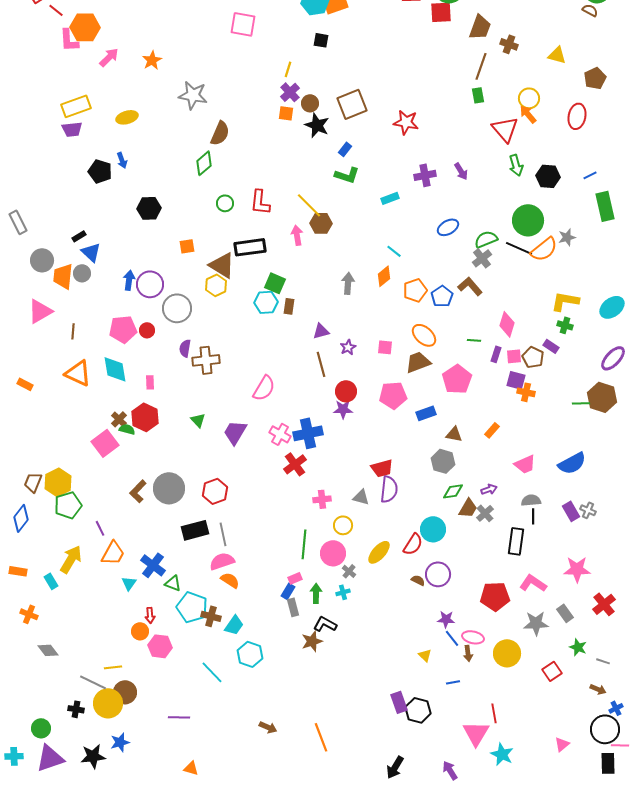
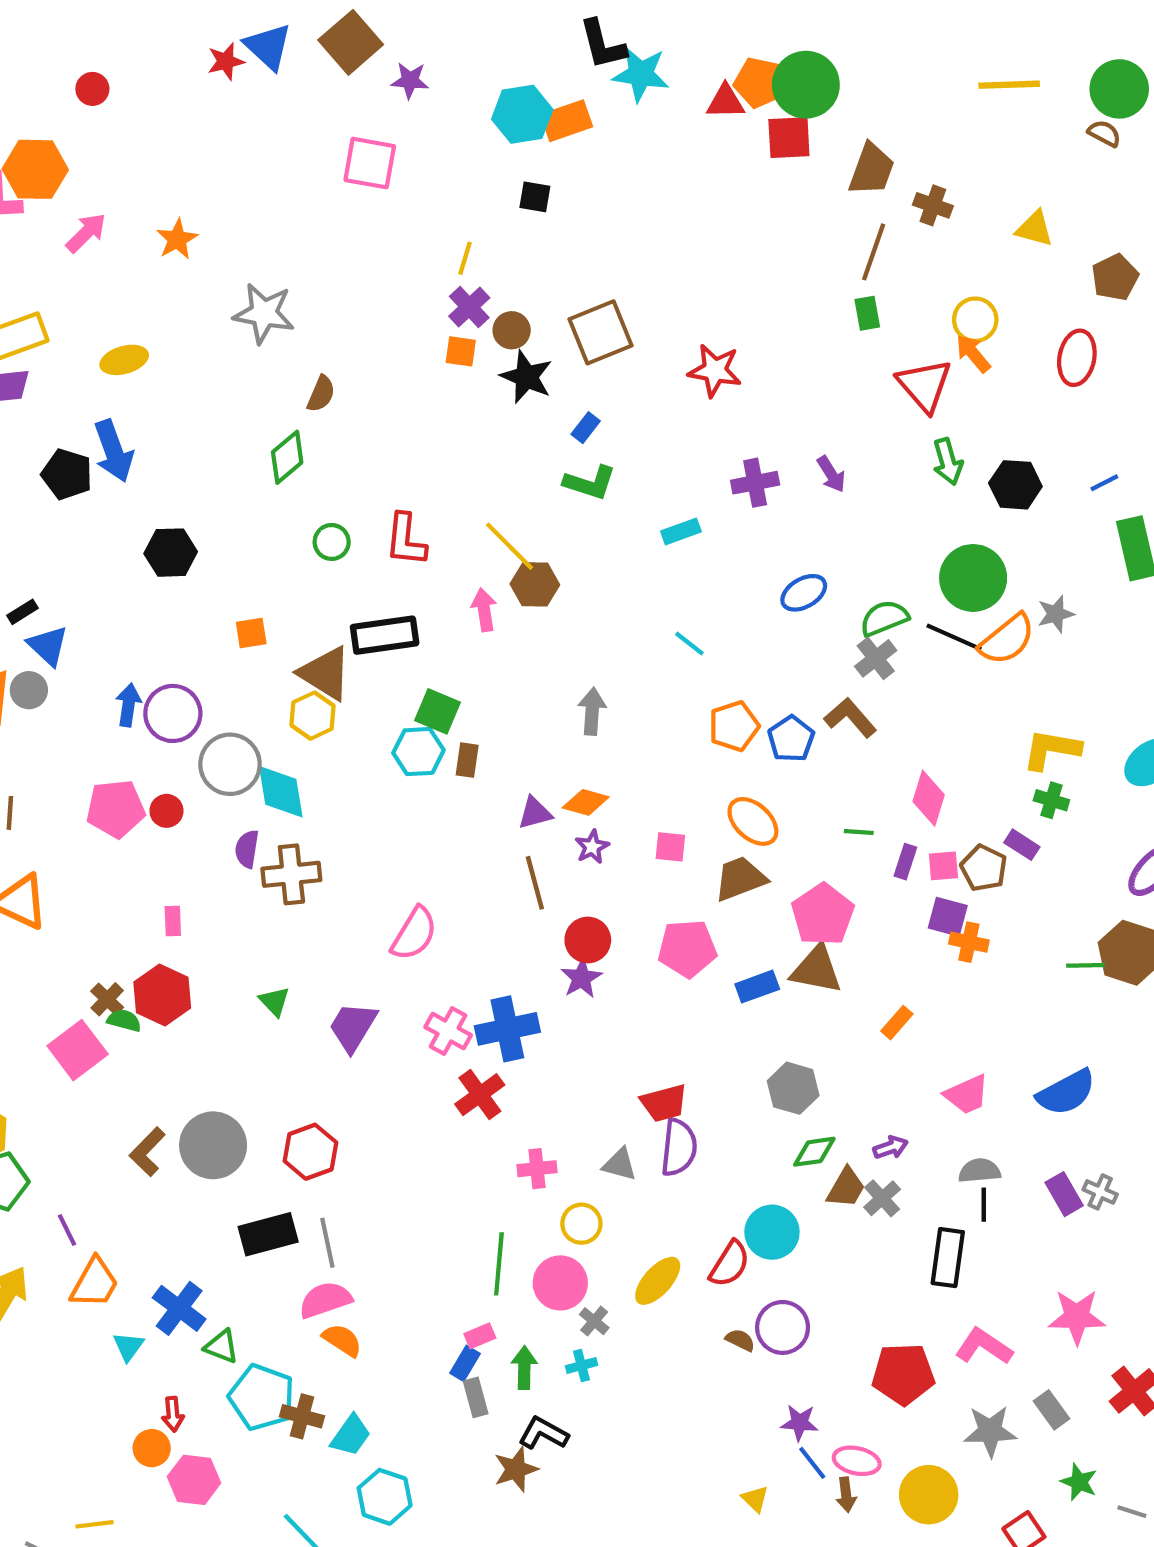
brown semicircle: (220, 133) -> (321, 394), size x0.7
blue arrow: (122, 160) -> (114, 451), size x1.8
orange diamond: (384, 276) -> (586, 802), moved, turned 55
cyan diamond: (115, 369) -> (281, 792), moved
purple star: (343, 409) -> (581, 978), turned -30
brown triangle: (454, 434) -> (816, 970), moved, size x1.5

